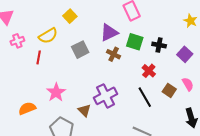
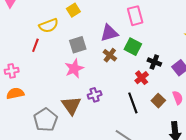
pink cross: (17, 41) -> (12, 71), moved
black cross: (159, 45) -> (154, 62), moved
pink star: (56, 92) -> (74, 69), moved
purple cross: (105, 96) -> (95, 95), size x0.6
brown triangle: (84, 110) -> (71, 105), size x1.5

